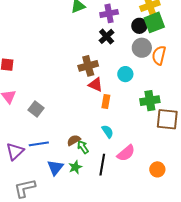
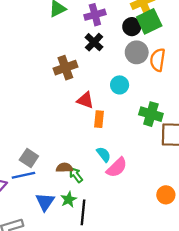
brown cross: (88, 66) -> (65, 68), moved
green cross: (150, 101) -> (151, 114), turned 30
gray square: (36, 109) -> (29, 158), moved
brown semicircle: (74, 140) -> (64, 168), turned 32
pink semicircle: (126, 153) -> (117, 167), moved
black line: (102, 165) -> (83, 212), moved

